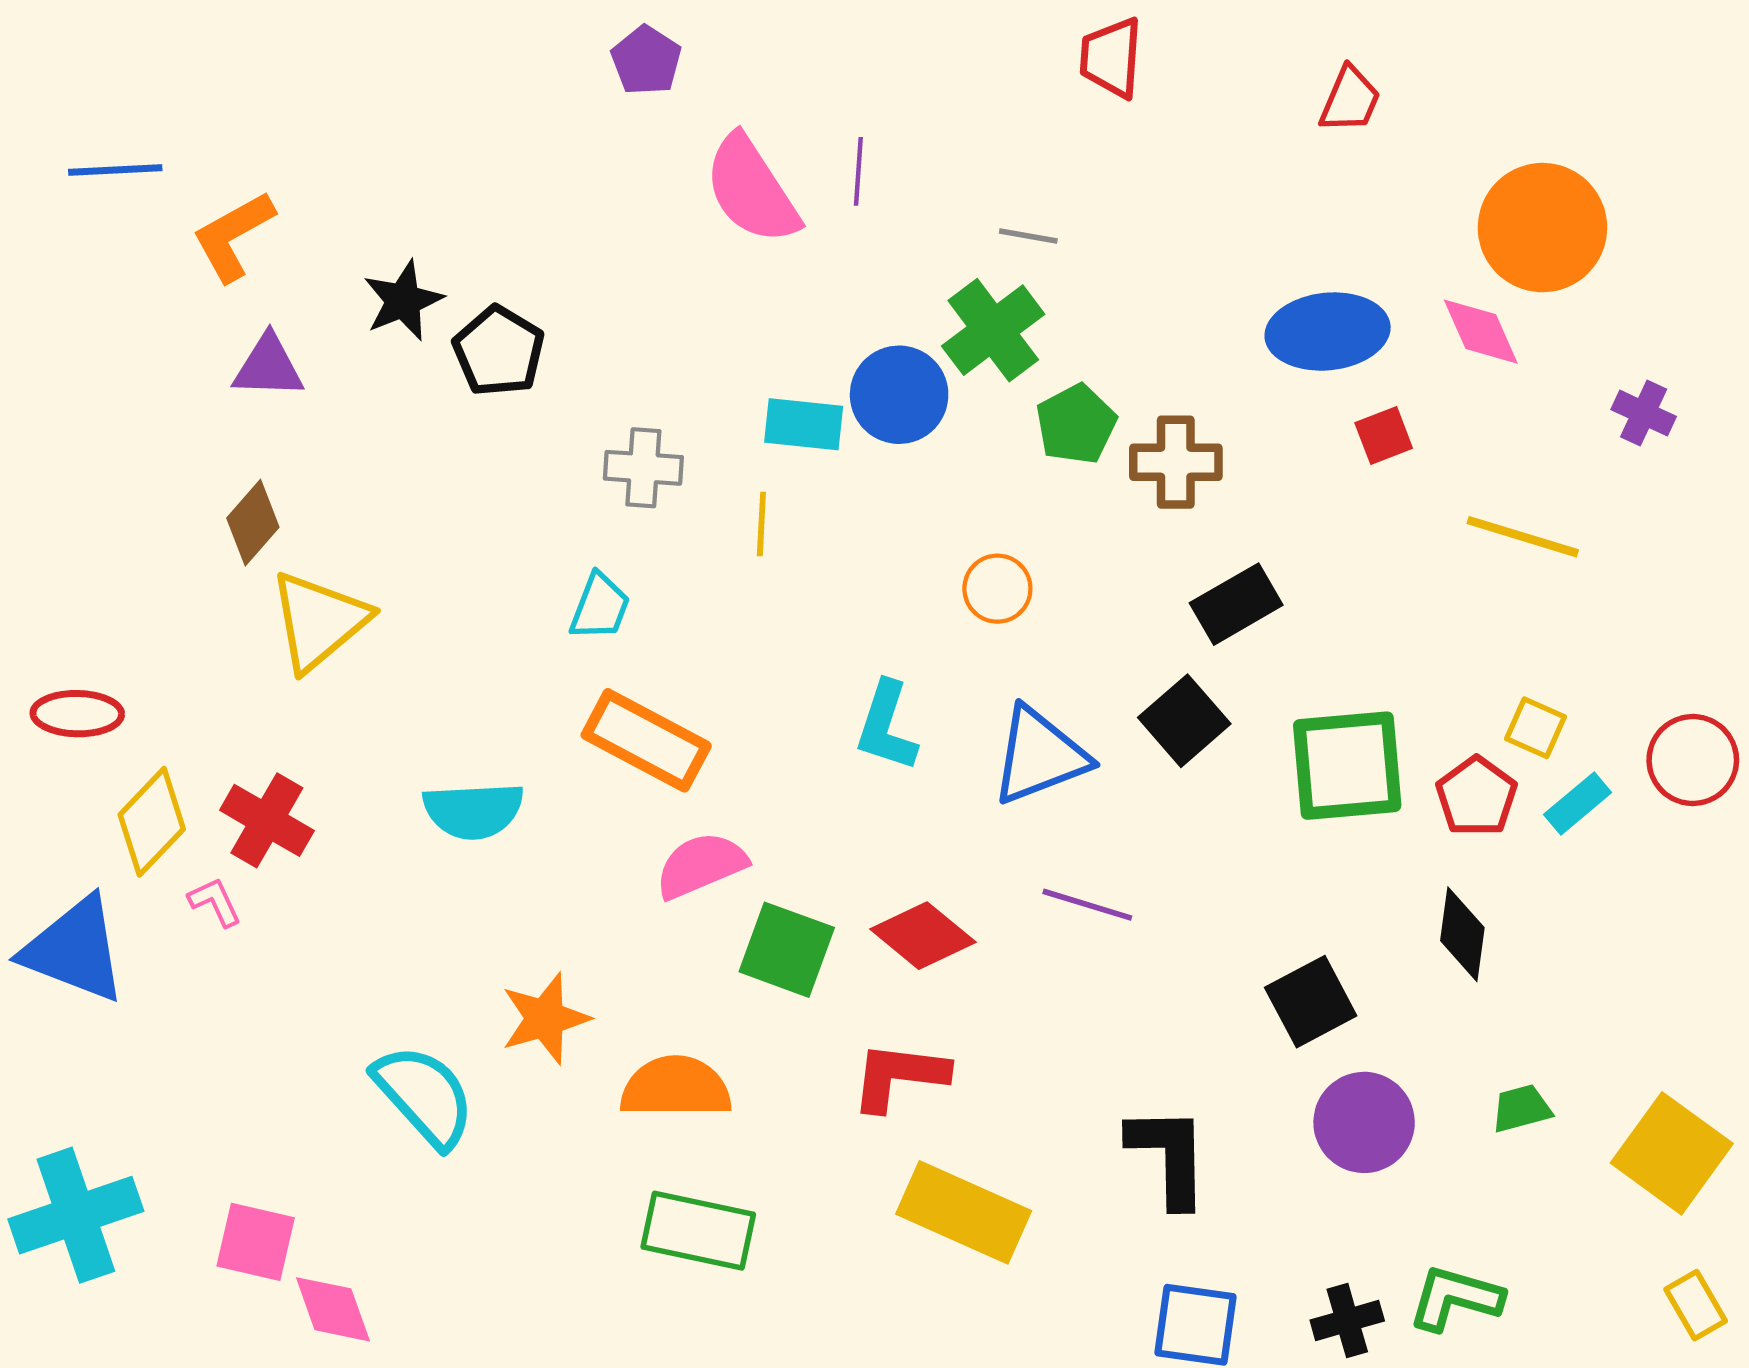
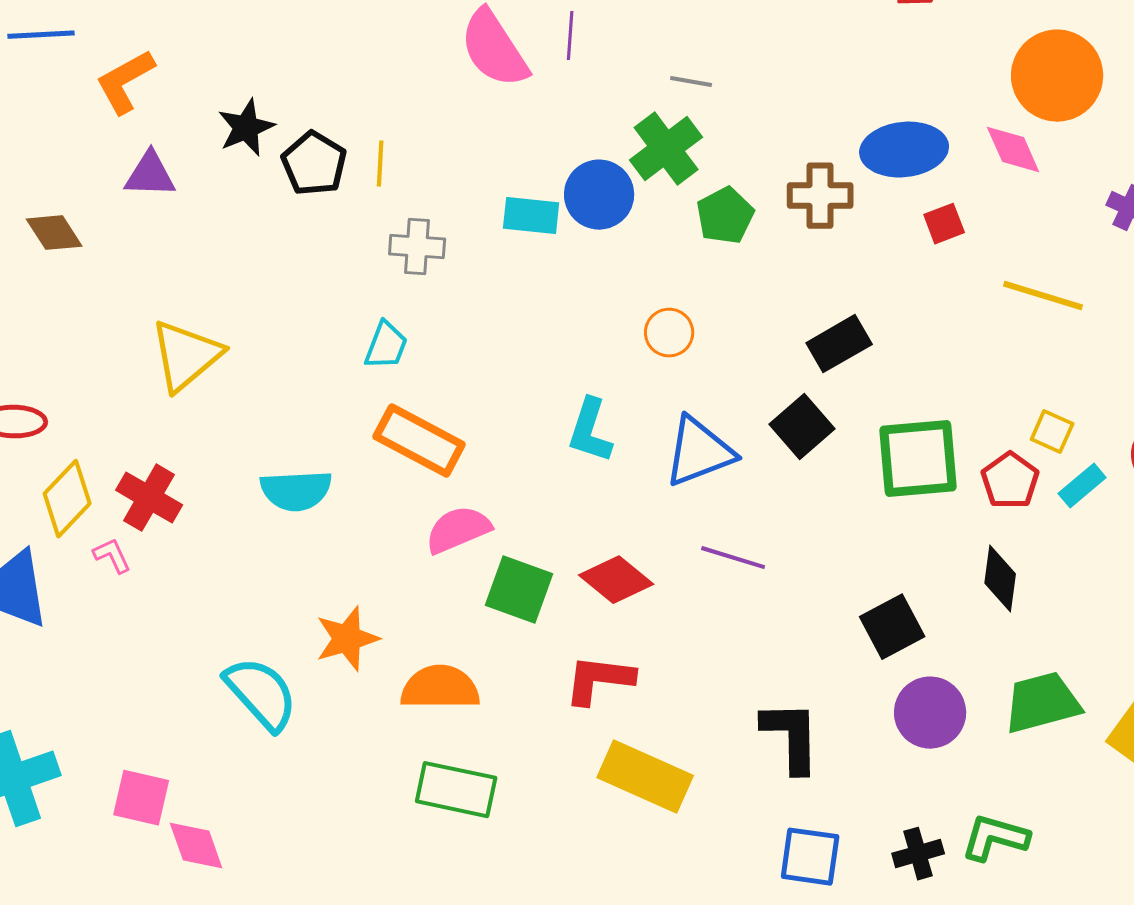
brown cross: (1176, 462) -> (820, 196), moved
brown diamond: (253, 523) -> (54, 233), moved, turned -74
yellow line: (761, 524) -> (380, 164), moved
green trapezoid: (1521, 1108) -> (1042, 703), size x1.8

